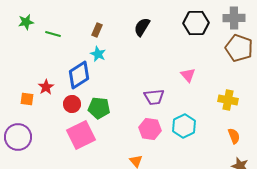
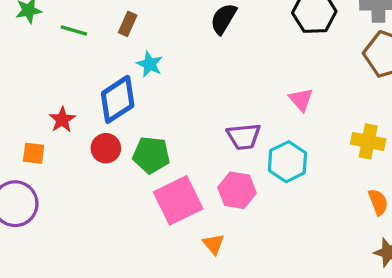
brown rectangle: (97, 30) -> (128, 24), moved
orange square: (27, 99) -> (34, 153), moved
cyan hexagon: (184, 126) -> (287, 162), moved
pink square: (81, 135) -> (178, 200), moved

